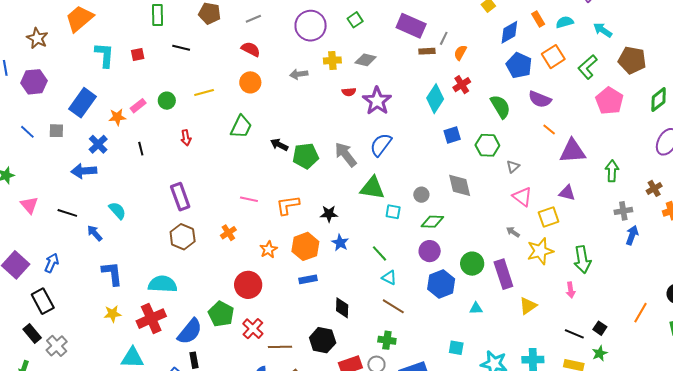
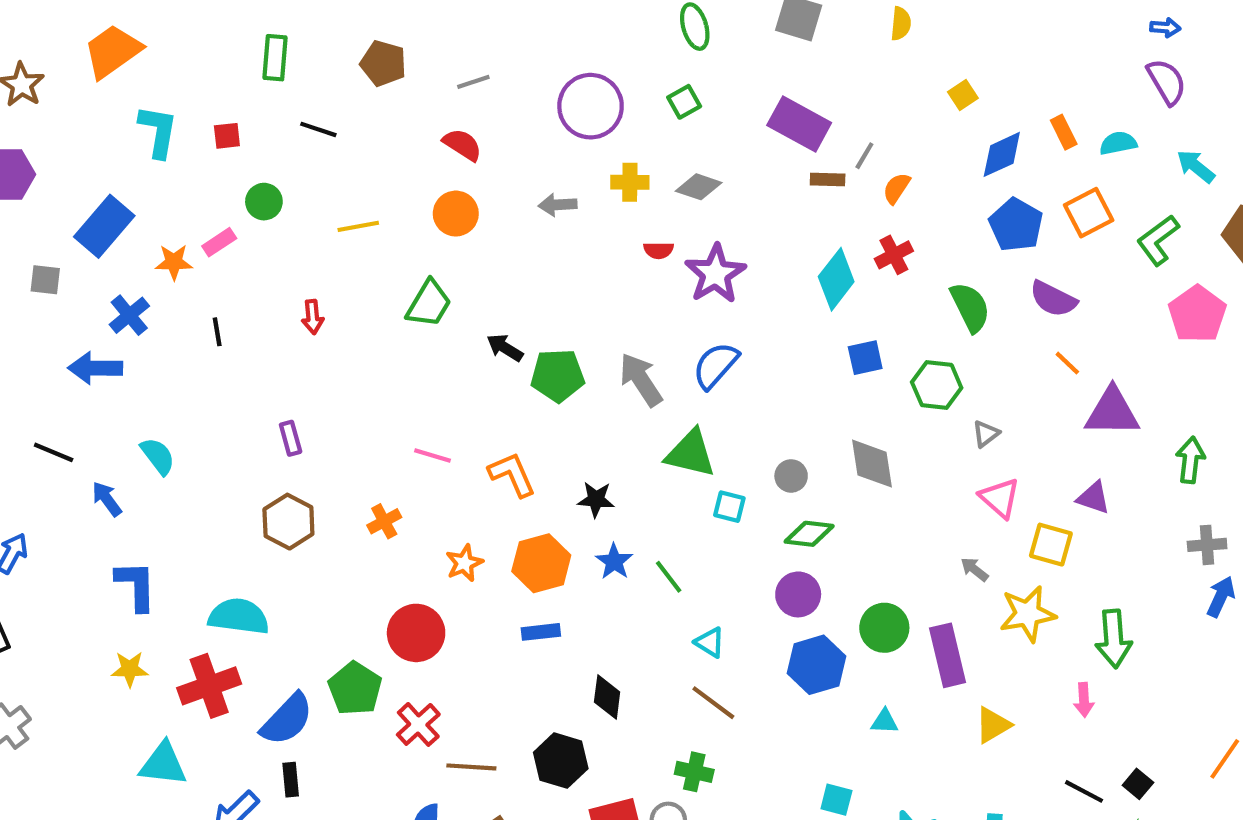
green circle: (167, 101) -> (264, 202), moved
purple rectangle: (180, 197) -> (291, 438), size x0.6
orange L-shape: (288, 205) -> (512, 474), turned 70
yellow square: (549, 217) -> (1051, 545), turned 30
green line: (380, 253) -> (669, 577), moved

